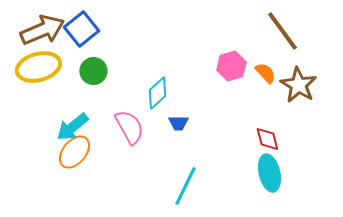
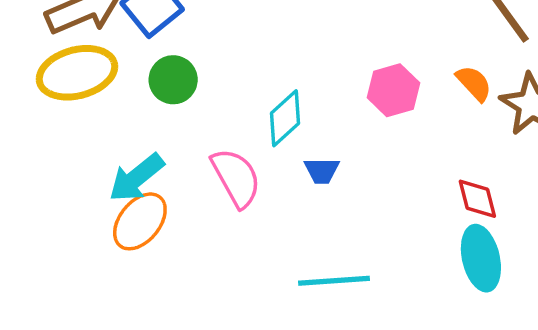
pink hexagon: (231, 66) -> (393, 90), moved
cyan line: (185, 186) -> (334, 281), turned 60

